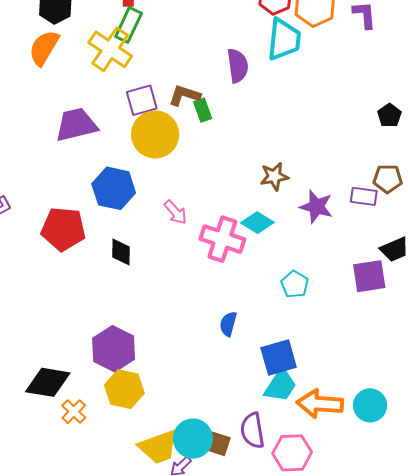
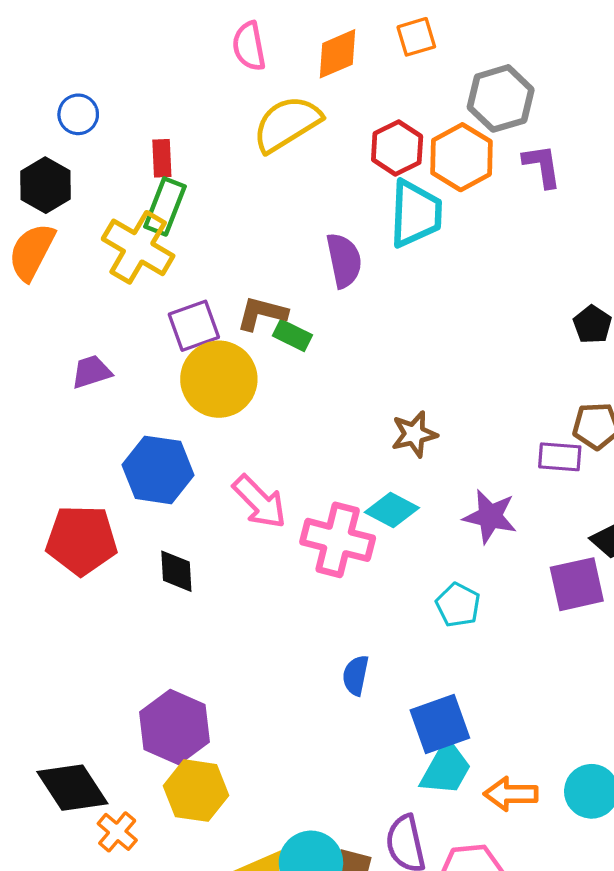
green rectangle: (203, 110) -> (292, 335), turned -40
purple trapezoid: (76, 125) -> (91, 372), size x0.6
purple star: (316, 207) -> (490, 516), moved
pink arrow: (175, 212) -> (260, 502), size x1.4
black diamond: (48, 382) -> (72, 788), turned 51
orange arrow: (320, 404) -> (511, 794), size x0.7

